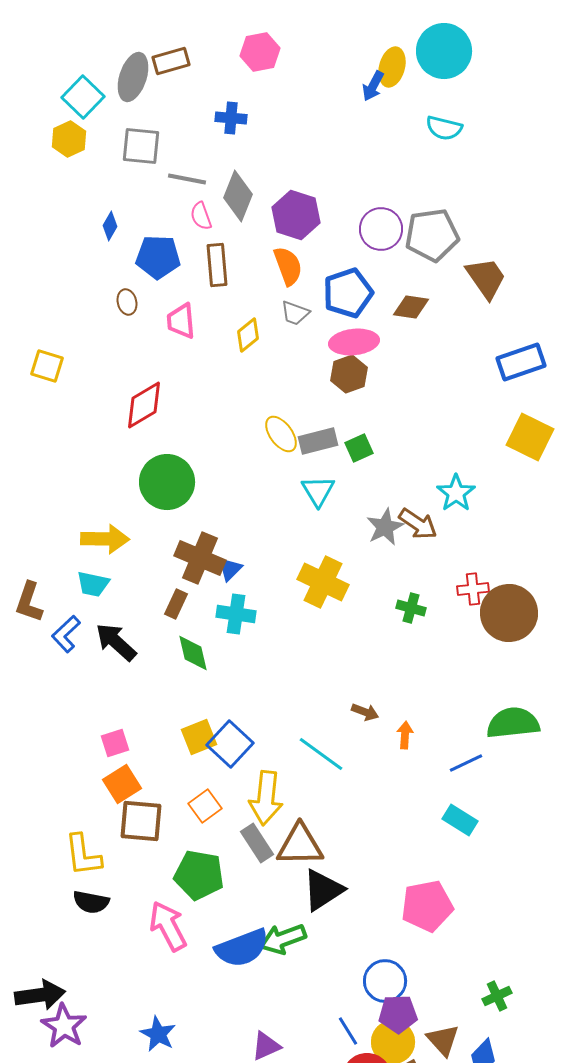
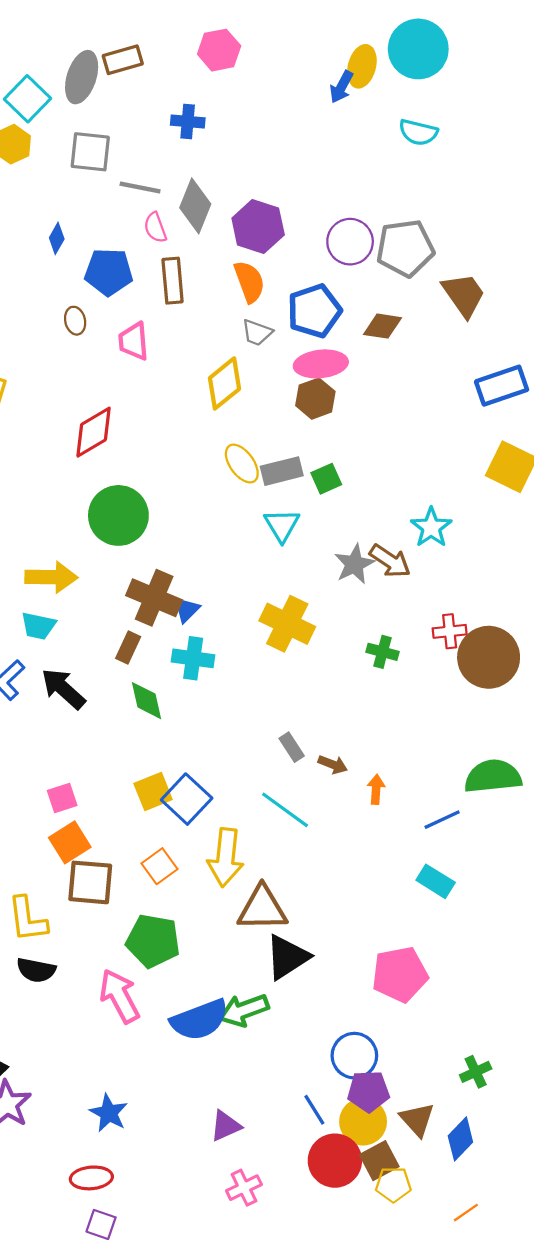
yellow diamond: (248, 335) -> (224, 383), moved, size x1.4
gray rectangle: (257, 843) -> (292, 747), moved, size x0.7

